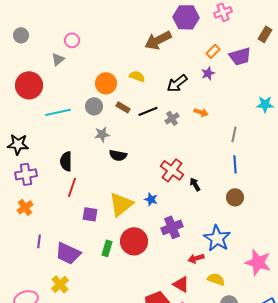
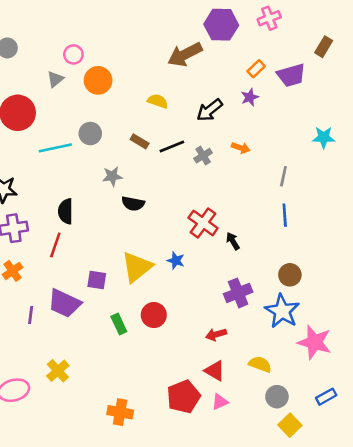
orange circle: (106, 83) -> (98, 80), moved
gray circle: (94, 106) -> (90, 134), moved
red line: (72, 187) -> (55, 245), moved
brown circle: (235, 197) -> (290, 275), moved
purple cross: (172, 227) -> (238, 293), moved
blue star: (217, 238) -> (282, 311), moved
red circle: (134, 241) -> (154, 315), size x0.7
green rectangle: (107, 248) -> (119, 324), turned -42
purple trapezoid: (68, 253) -> (64, 303), moved
red arrow: (196, 258) -> (216, 334), moved

